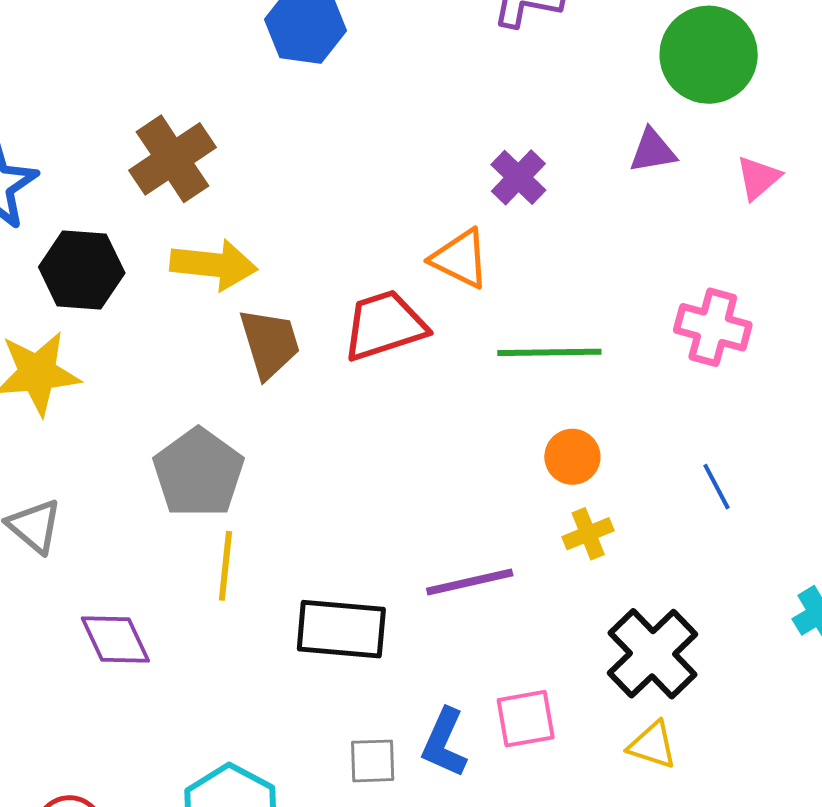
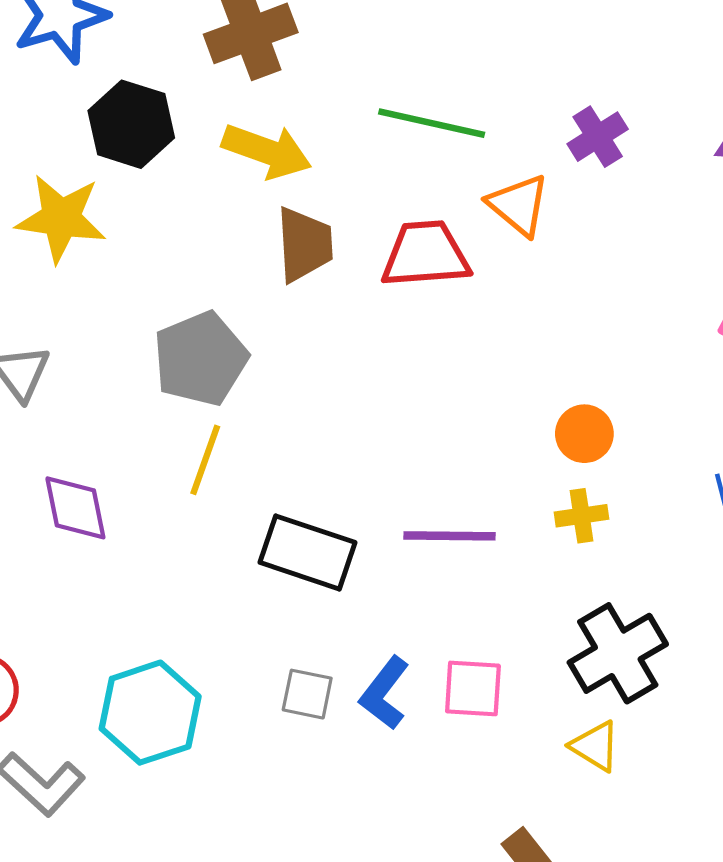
green line: (549, 352) -> (432, 123), moved

